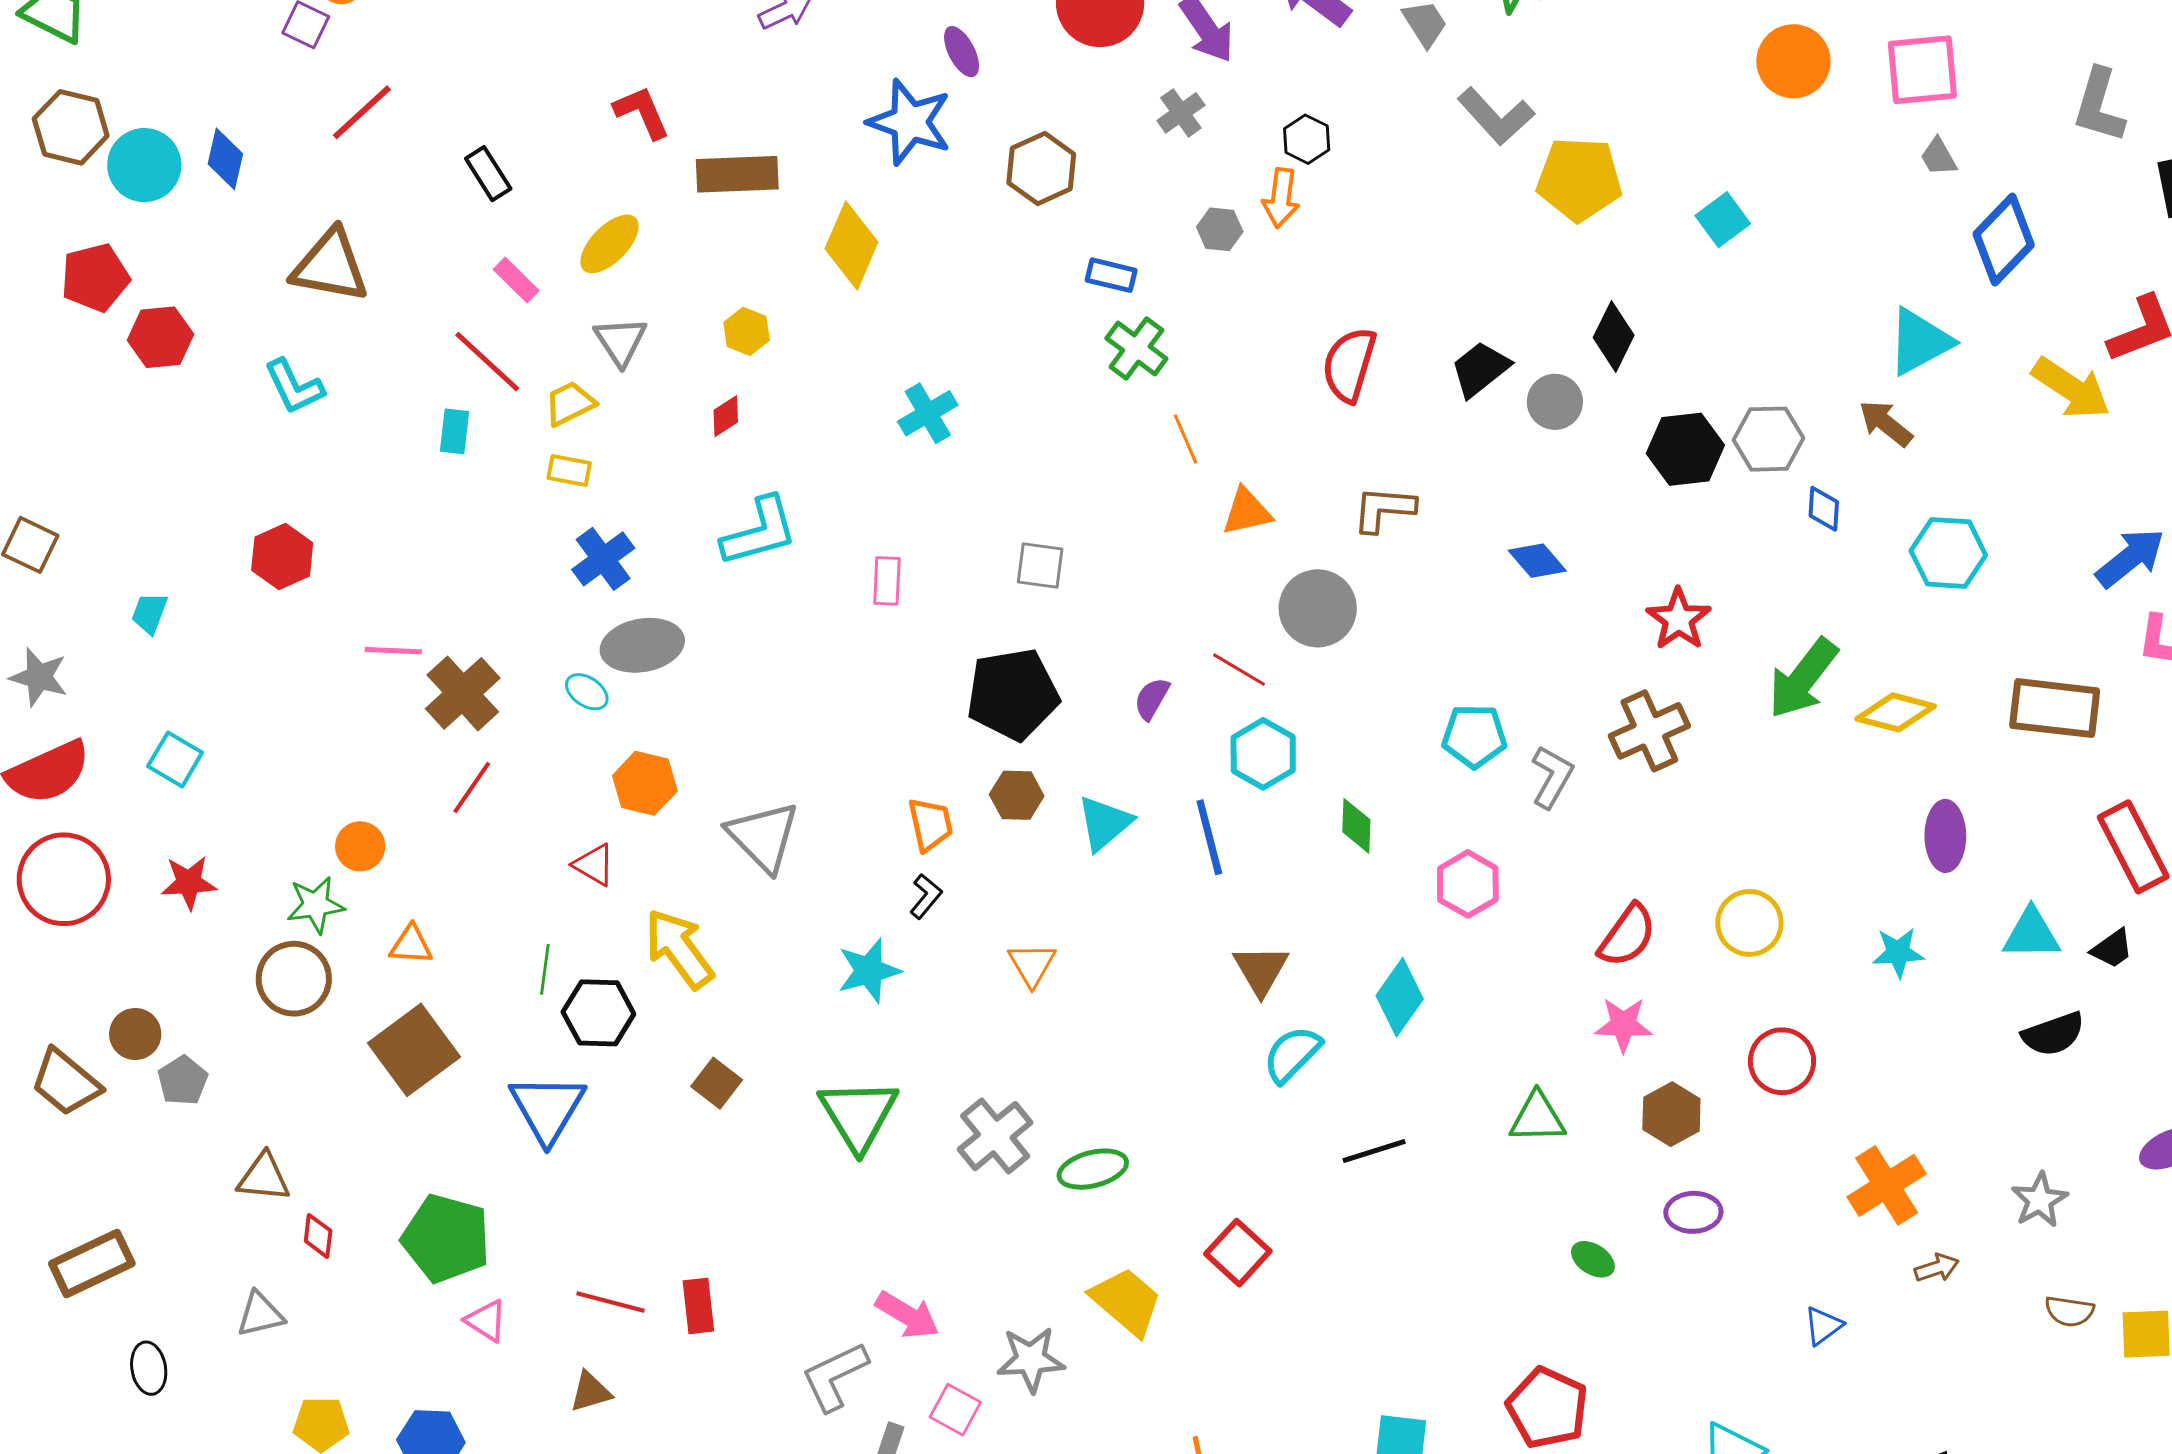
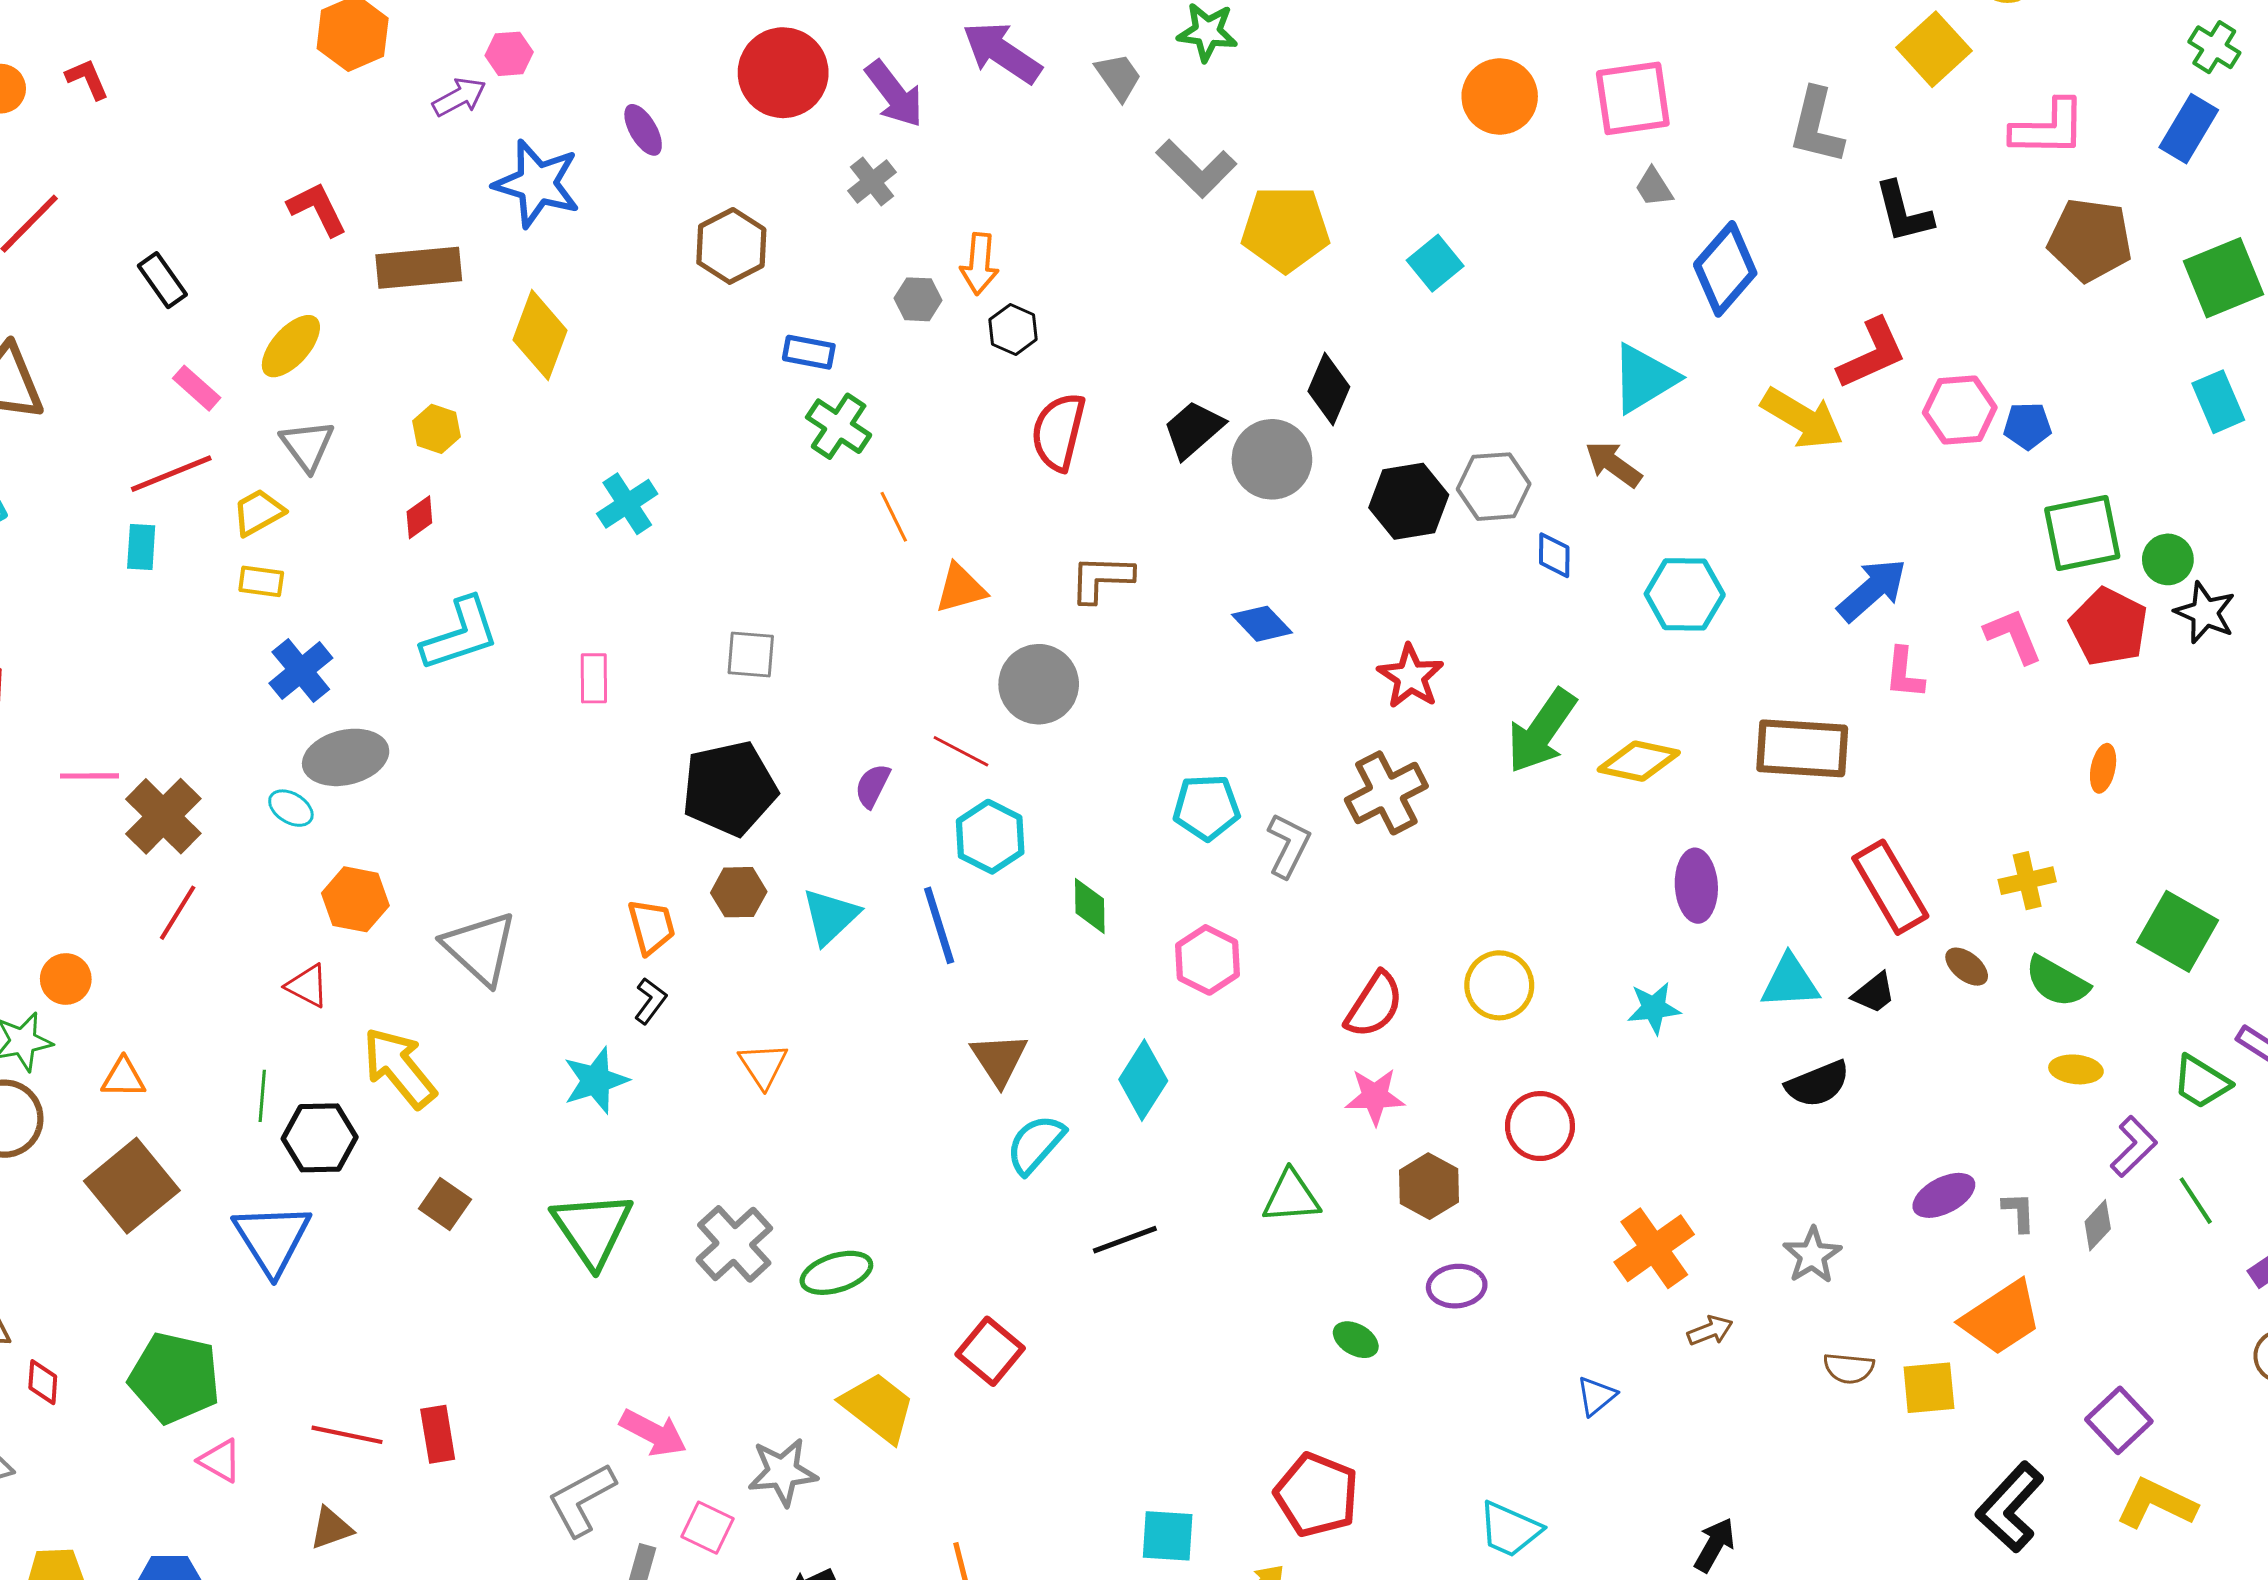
blue star: (910, 122) -> (537, 184), moved
black hexagon: (1307, 139) -> (1013, 329), moved
red line: (487, 362) -> (171, 474), turned -62
gray circle: (1555, 402) -> (1272, 459), size x1.4

